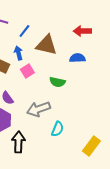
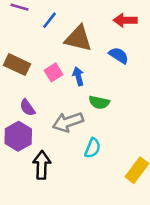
blue arrow: (18, 53) -> (78, 76), moved
blue semicircle: (77, 58) -> (119, 55), turned 35
green semicircle: (57, 82) -> (99, 102), moved

